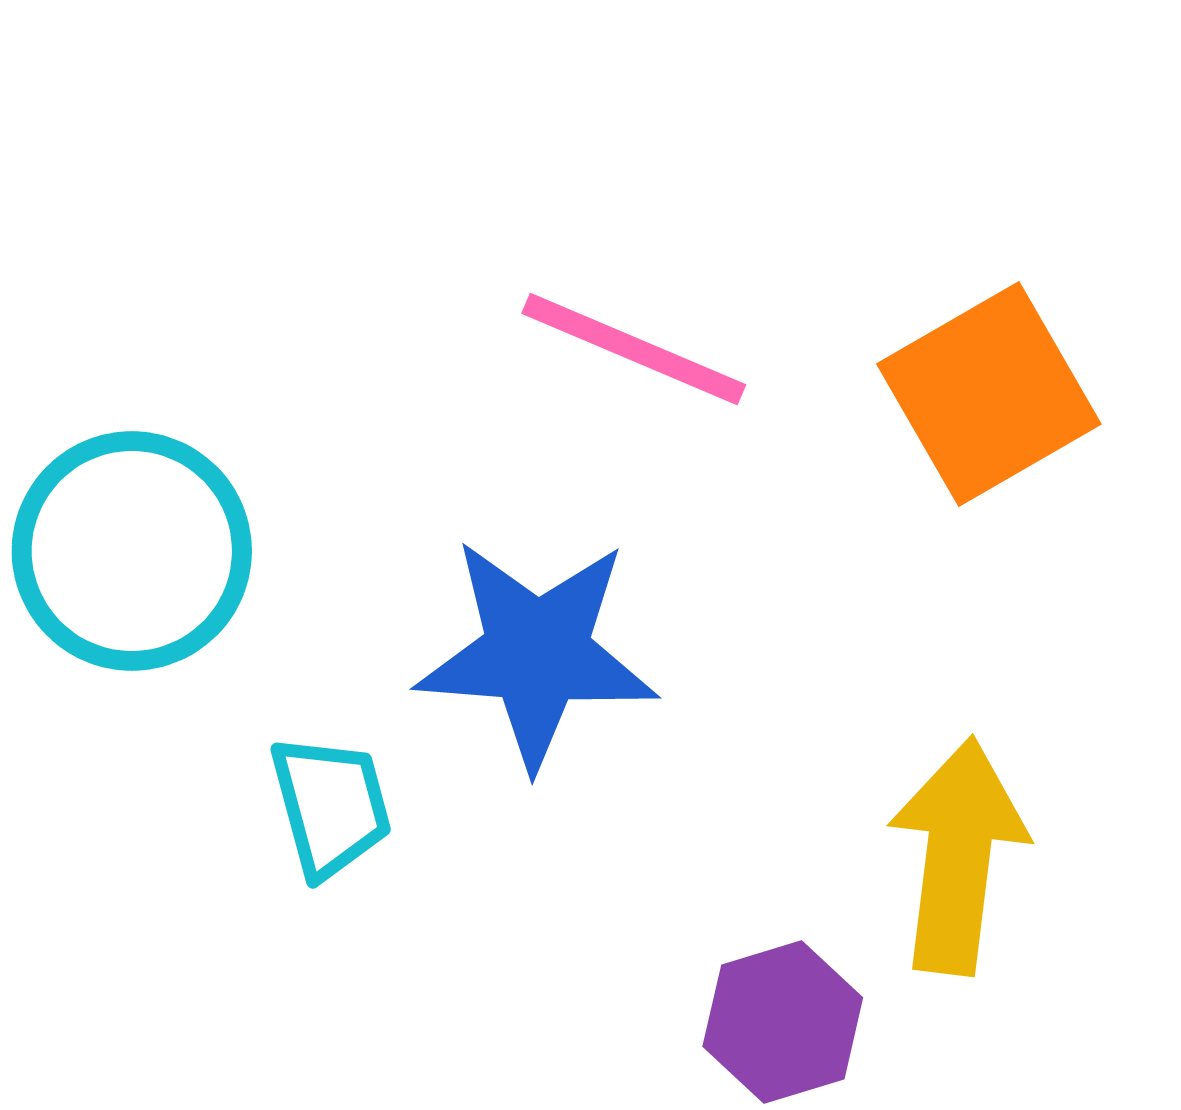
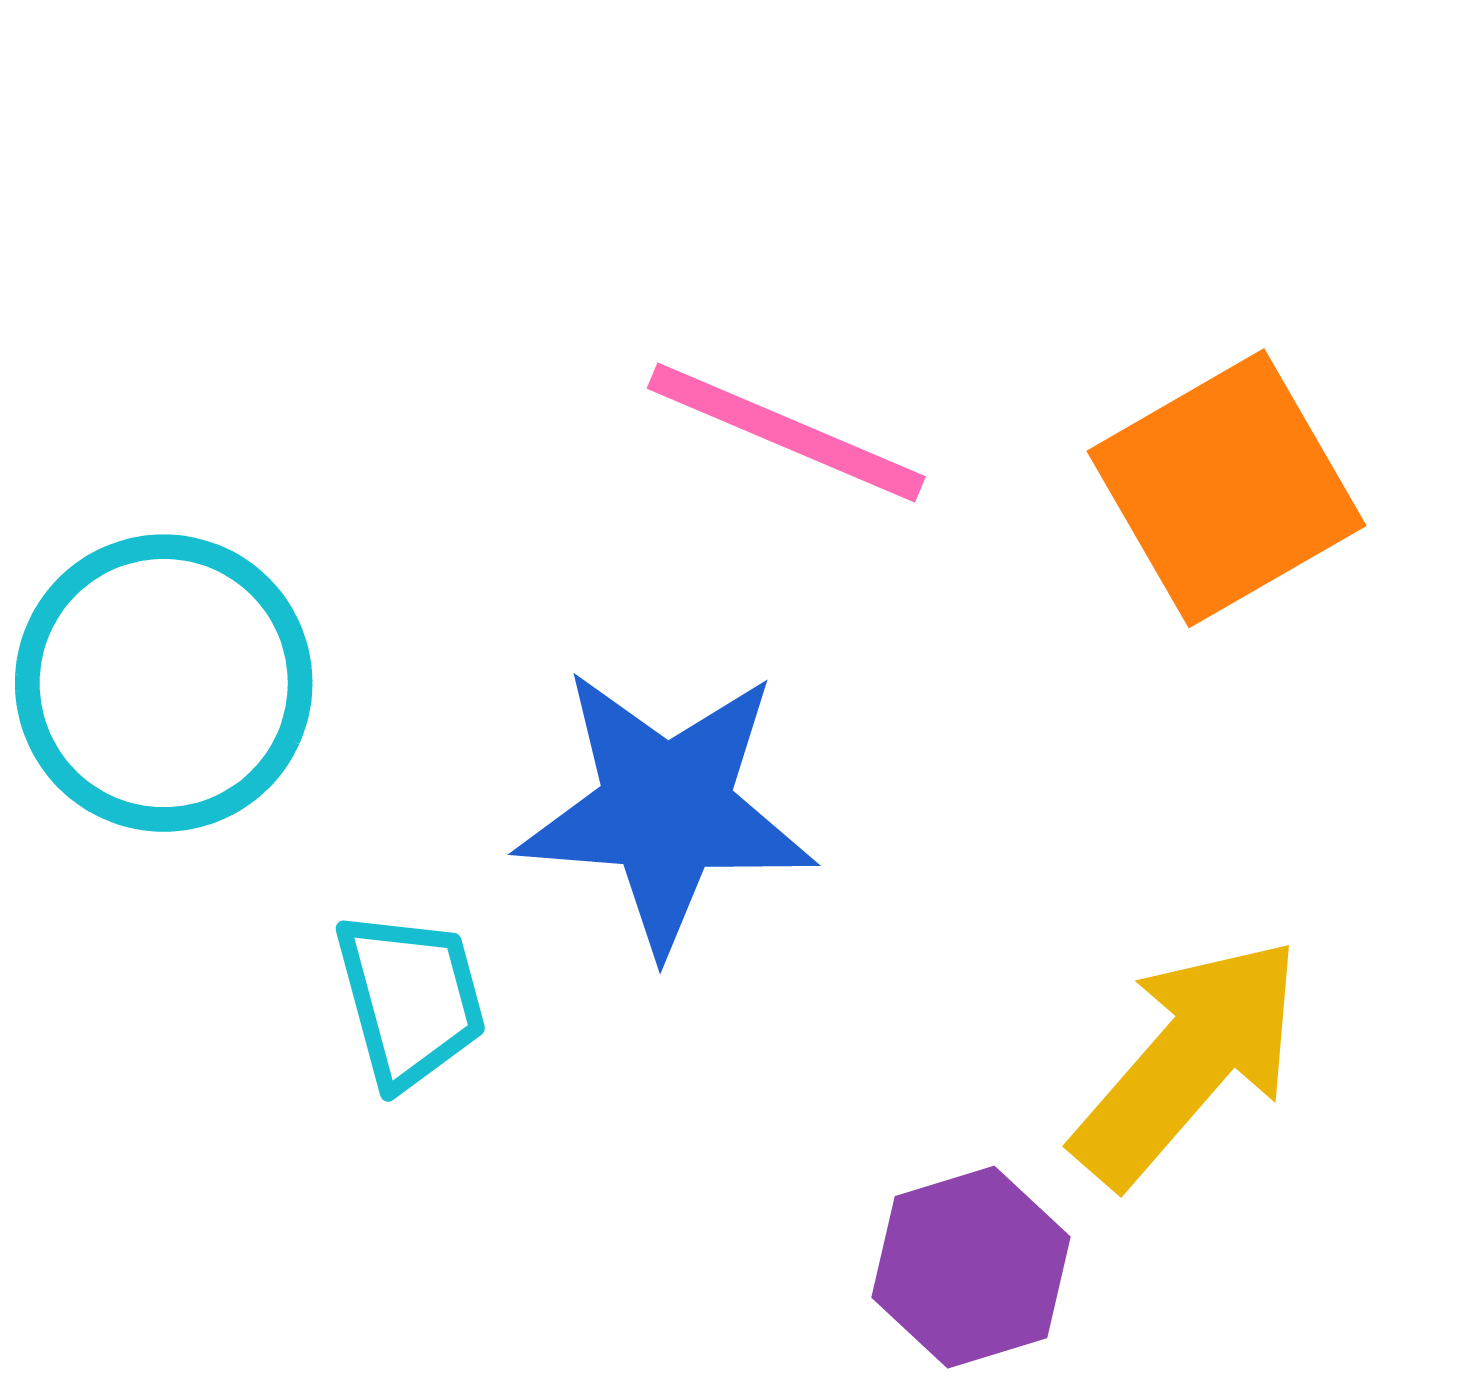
yellow arrow: (958, 856) -> (1188, 1061), turned 34

